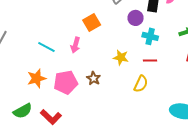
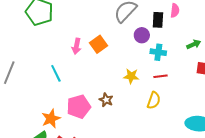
pink arrow: (75, 45) -> (77, 46), moved
cyan line: (46, 47) -> (56, 73), turned 42
orange star: (37, 78) -> (51, 119), moved

